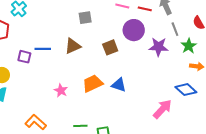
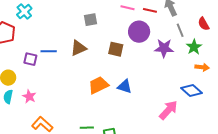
brown square: (110, 47) -> (116, 49), turned 35
pink star: (61, 91) -> (29, 96), moved

